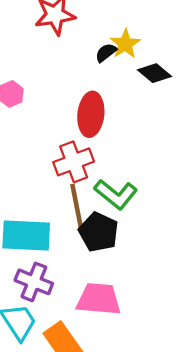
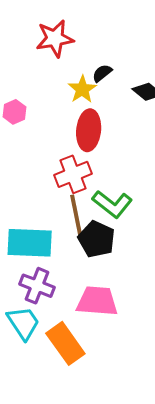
yellow star: (125, 44) -> (82, 89), moved

